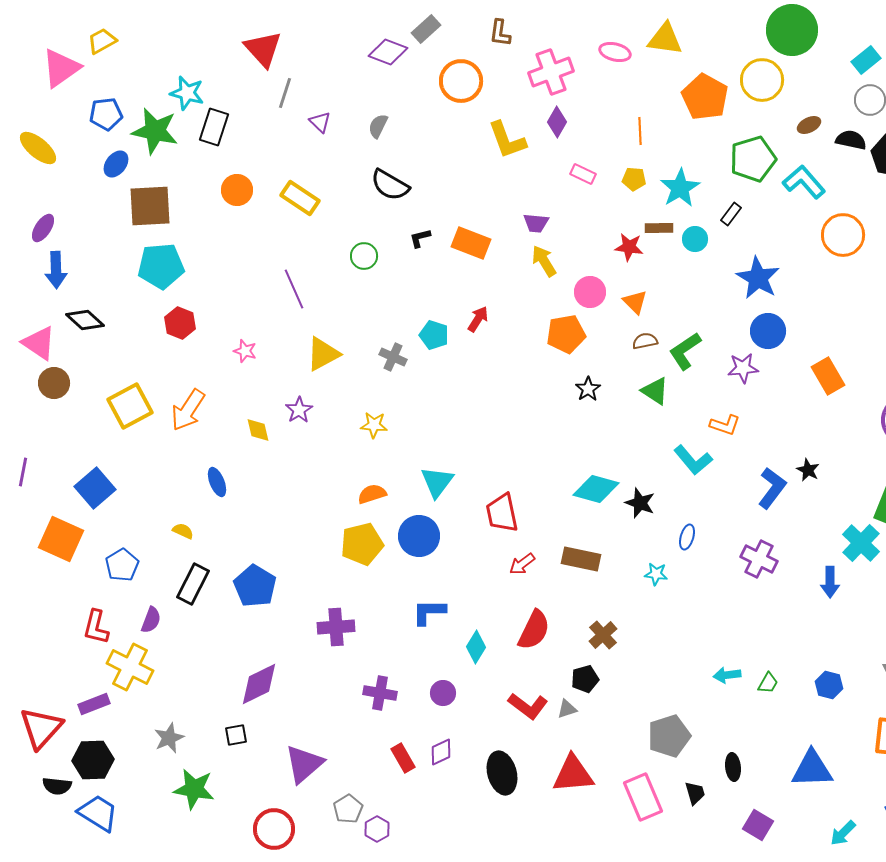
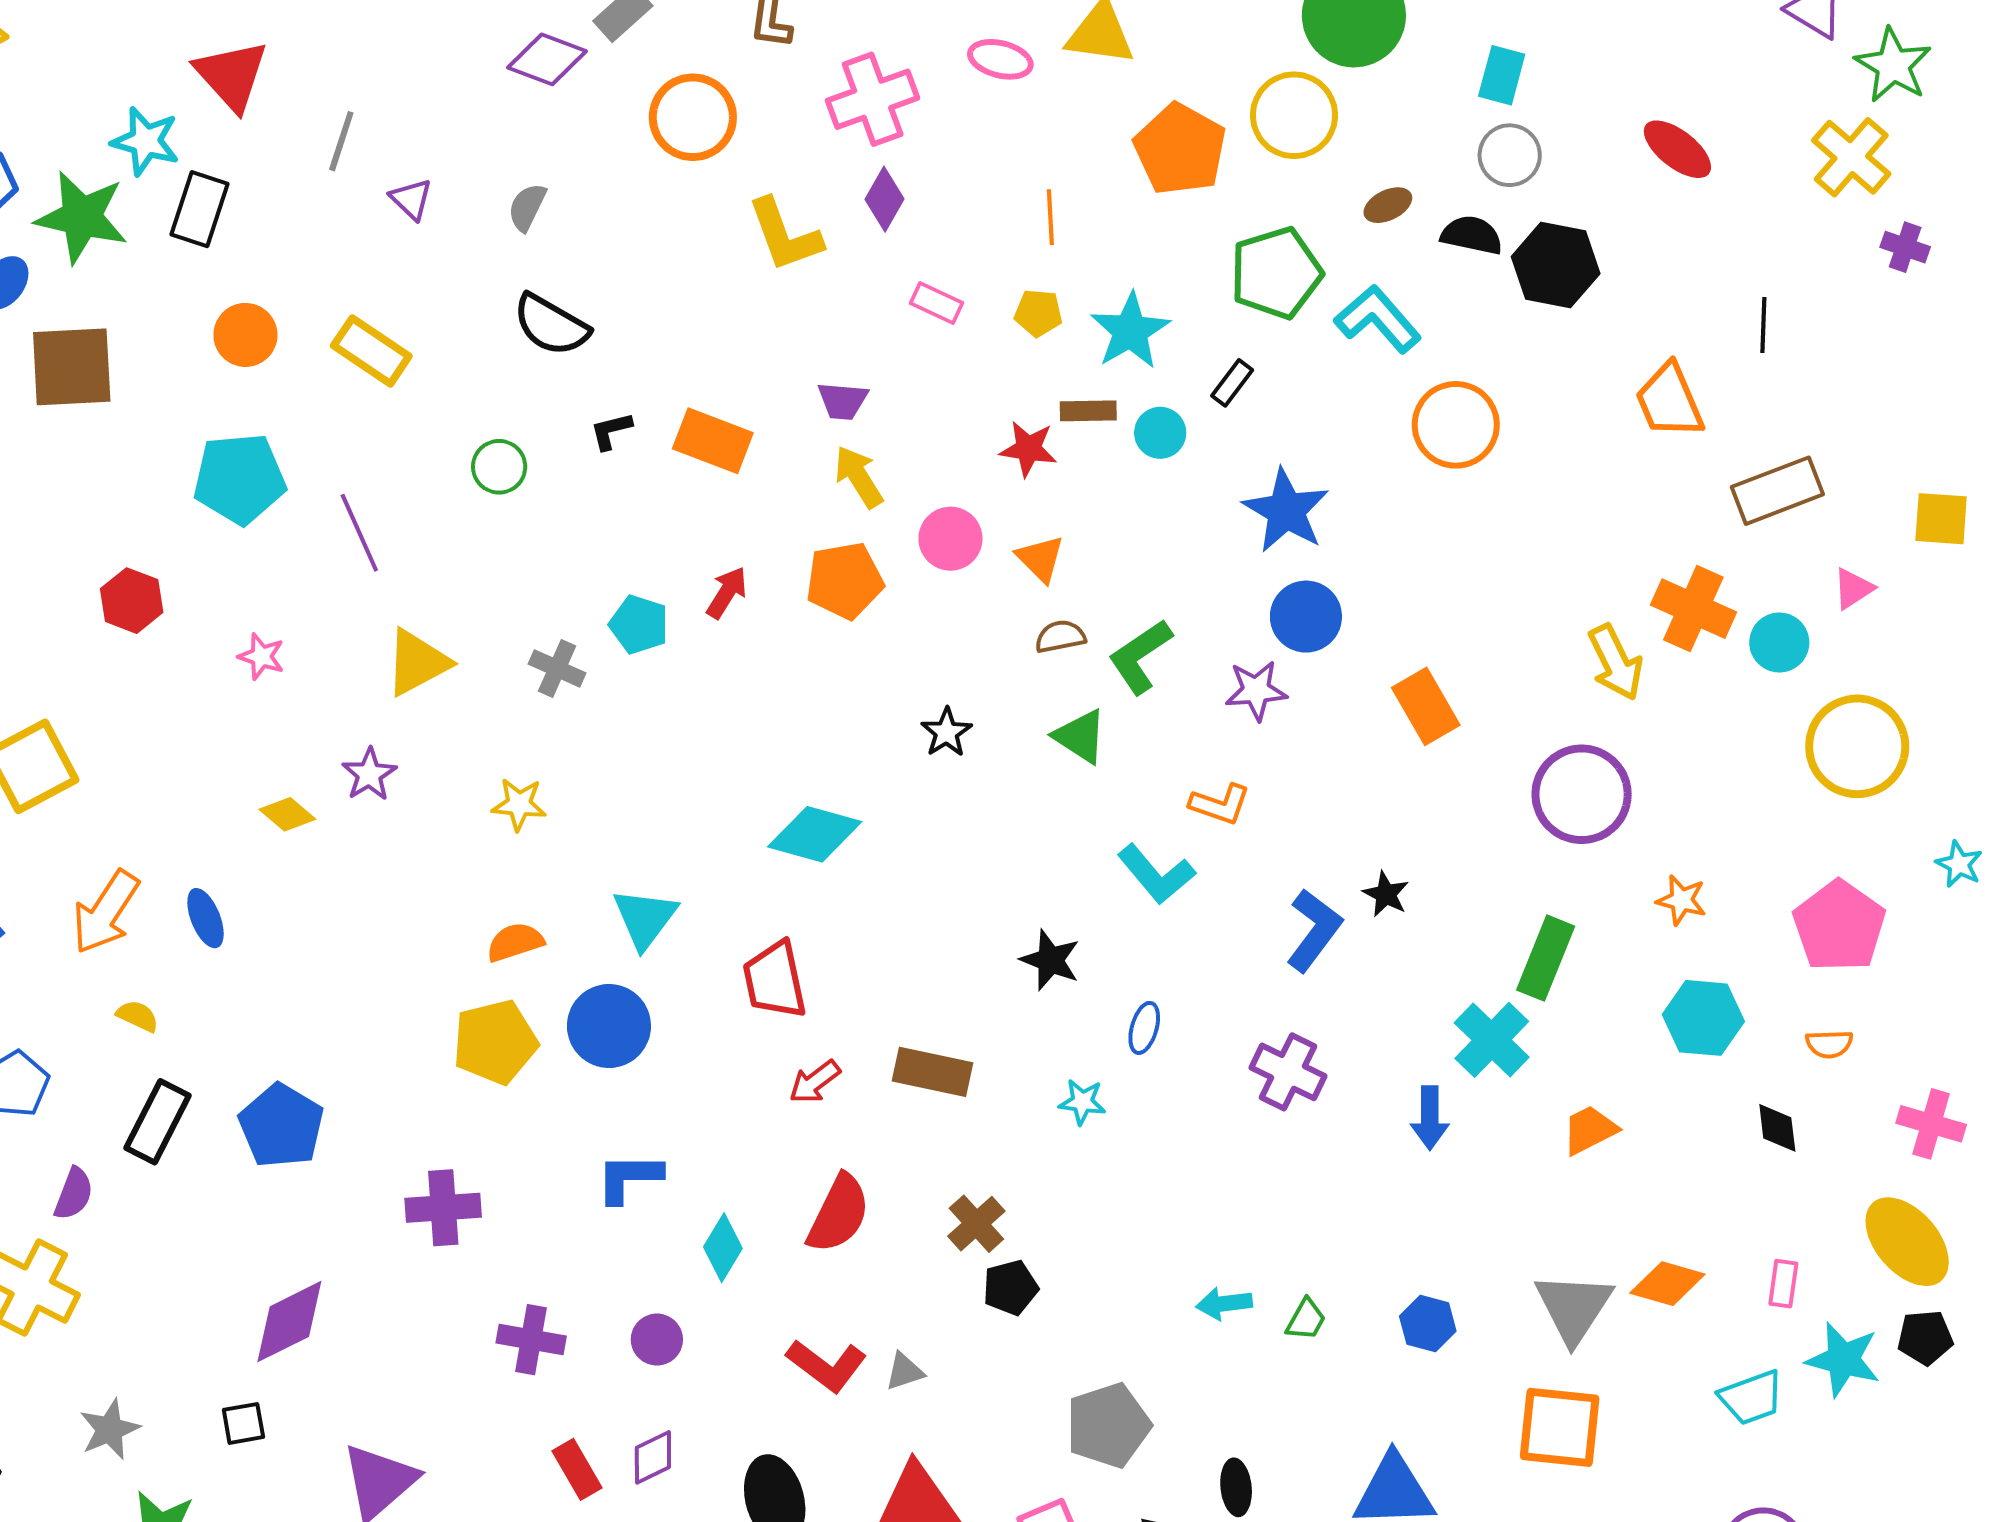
red triangle: (263, 49) -> (231, 75), moved
cyan rectangle: (866, 60) -> (1502, 75), turned -36
cyan pentagon: (161, 266) -> (239, 479), moved
orange pentagon: (566, 334) -> (845, 581), moved
orange arrow: (188, 410) -> (106, 912), moved
yellow diamond: (258, 430) -> (287, 814), turned -36
cyan diamond: (596, 489) -> (815, 834), moved
black pentagon: (585, 679) -> (1010, 1288), moved

